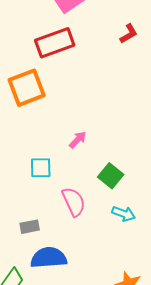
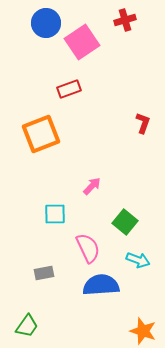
red L-shape: (129, 34) -> (143, 123), moved, turned -40
red rectangle: (55, 43) -> (69, 89), size x0.6
blue semicircle: (49, 258) -> (101, 285), moved

